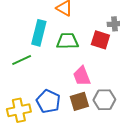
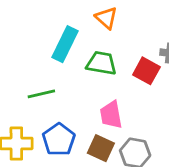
green line: (22, 60) -> (41, 94), moved
brown square: (79, 101) -> (101, 148), turned 30

